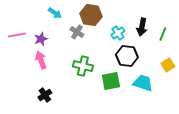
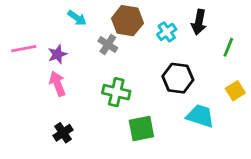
black arrow: (142, 27) -> (199, 22), moved
cyan cross: (118, 33) -> (167, 32), moved
green square: (111, 81) -> (141, 129), moved

